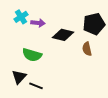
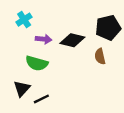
purple arrow: (38, 23) -> (44, 39), moved
black line: (36, 86) -> (41, 99), turned -48

